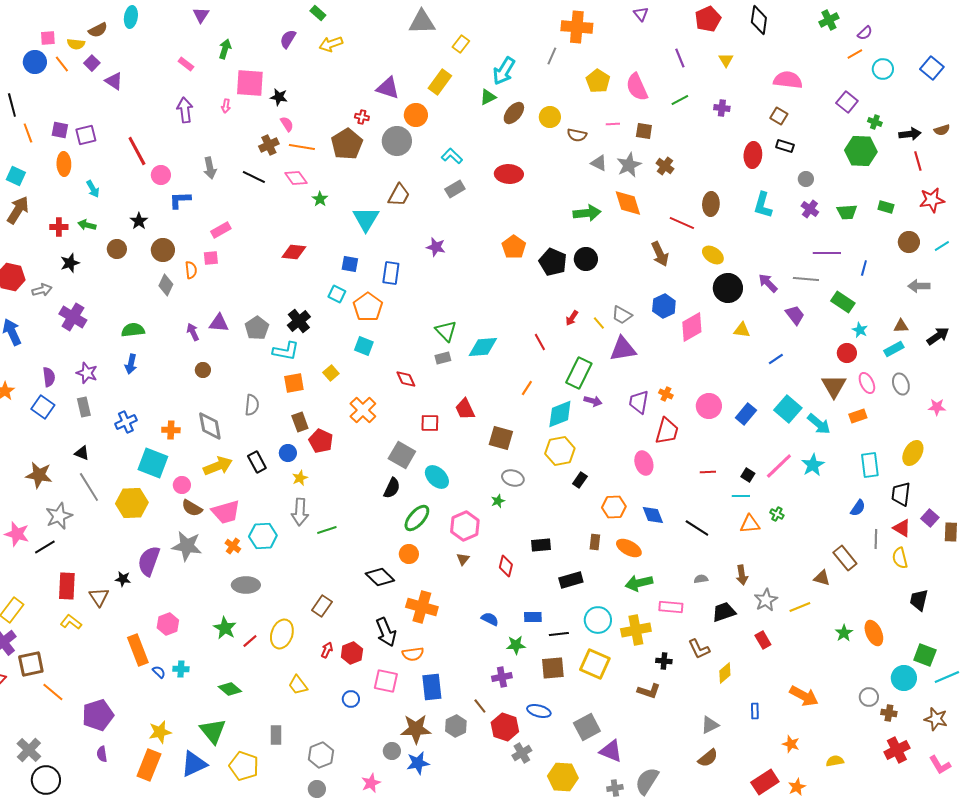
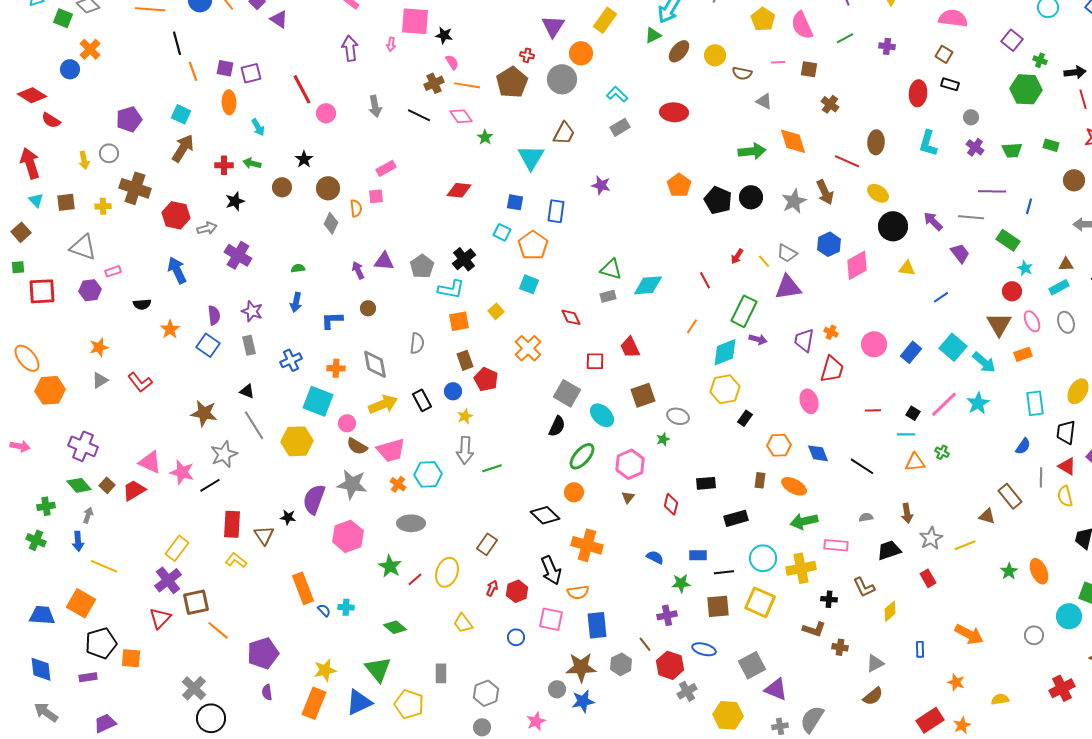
purple triangle: (388, 88) -> (553, 26), turned 45
gray star: (629, 165) -> (794, 201), moved
blue L-shape: (180, 200) -> (332, 320), moved
green semicircle: (133, 330) -> (298, 268), size x0.6
green triangle: (446, 331) -> (611, 269), turned -30
brown square: (501, 438) -> (643, 395), moved, turned -35
pink hexagon: (168, 624) -> (348, 536), moved, size x1.4
brown cross: (889, 713) -> (840, 647), moved

